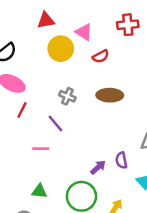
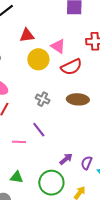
red semicircle: (101, 56) -> (71, 67), size x1.5
purple line: (55, 123) -> (39, 130), moved
purple semicircle: (121, 160) -> (87, 163), moved, turned 32

